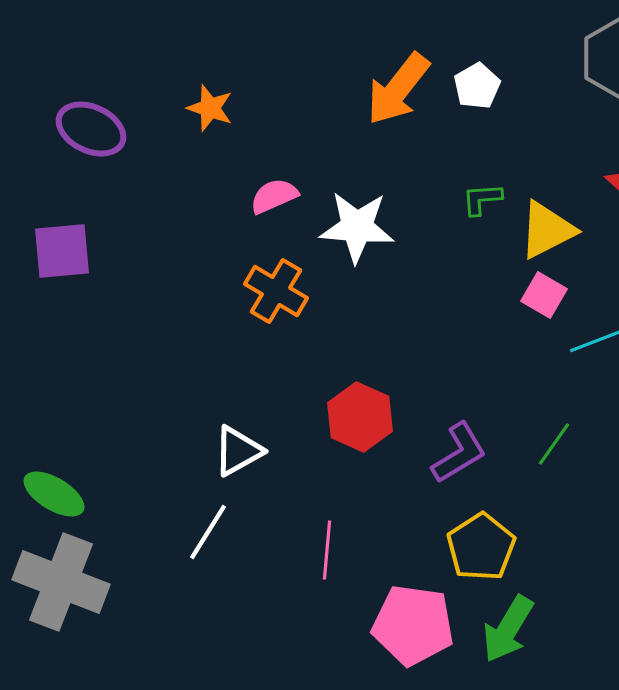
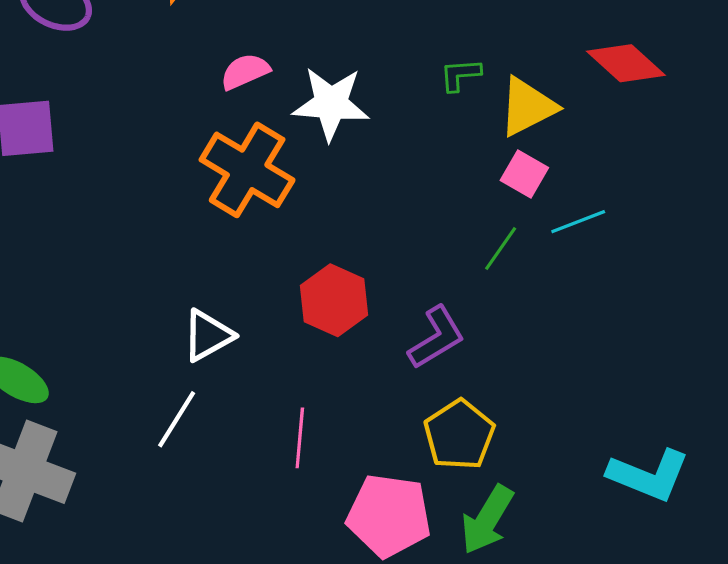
orange cross: (276, 291) -> (247, 170), size x1.4
green line: (554, 444) -> (501, 249), moved

